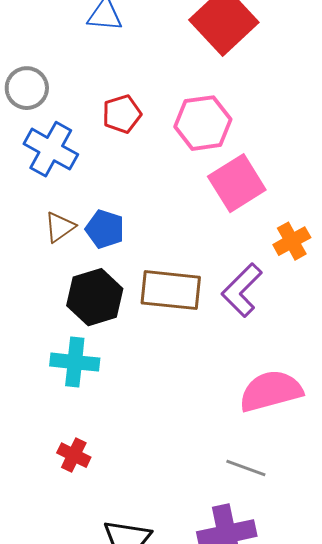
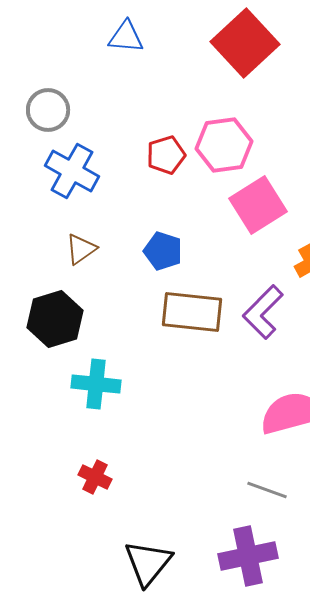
red pentagon: (122, 114) -> (166, 155), moved
blue pentagon: (105, 229) -> (163, 251), moved
black hexagon: (95, 297) -> (55, 319), moved

